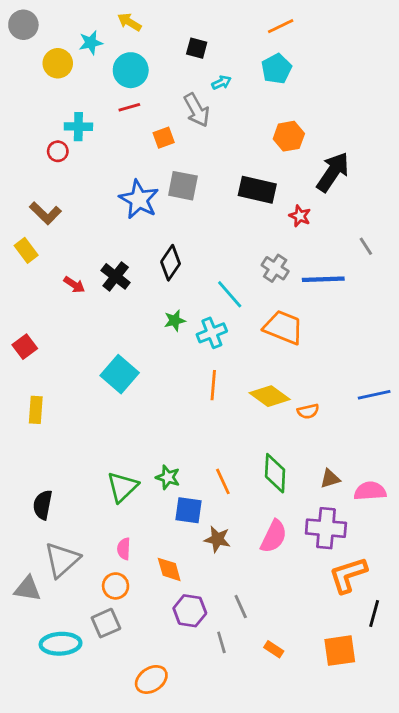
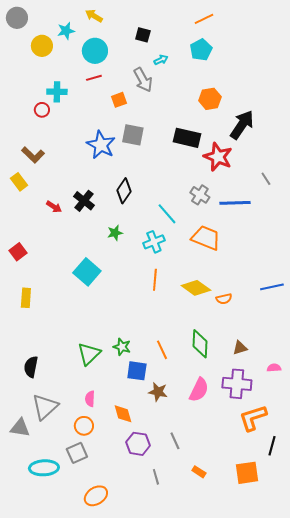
red star: (300, 216) -> (218, 157), size x1.8
green star: (175, 320) -> (115, 233), moved
pink semicircle: (370, 491) -> (274, 368), moved, size x0.6
gray line: (221, 642) -> (156, 477), moved
orange ellipse: (151, 679) -> (96, 496), moved

